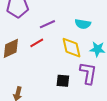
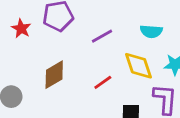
red line: (37, 43) -> (103, 82), moved

